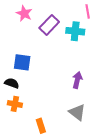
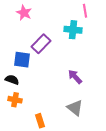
purple rectangle: (49, 25) -> (41, 44), moved
purple arrow: (77, 80) -> (75, 77), turned -56

